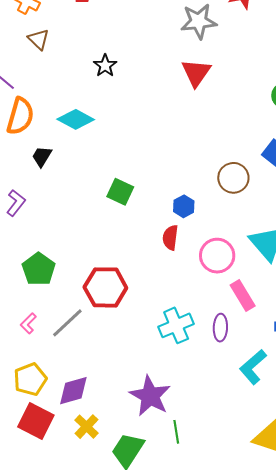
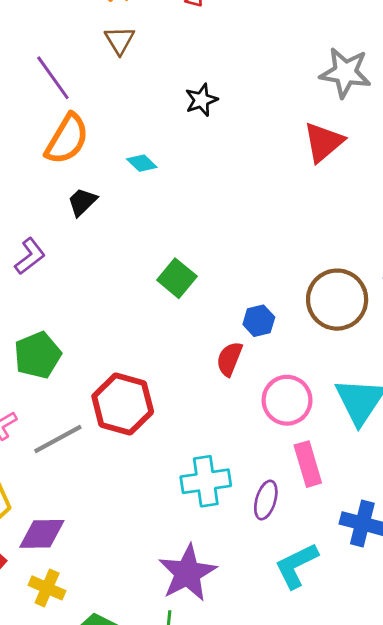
cyan diamond: (76, 119) -> (142, 163), size x0.6
brown circle: (233, 178) -> (337, 300), size x1.4
purple star: (150, 396) -> (187, 573), moved
yellow cross: (87, 427) -> (47, 588), turned -35

